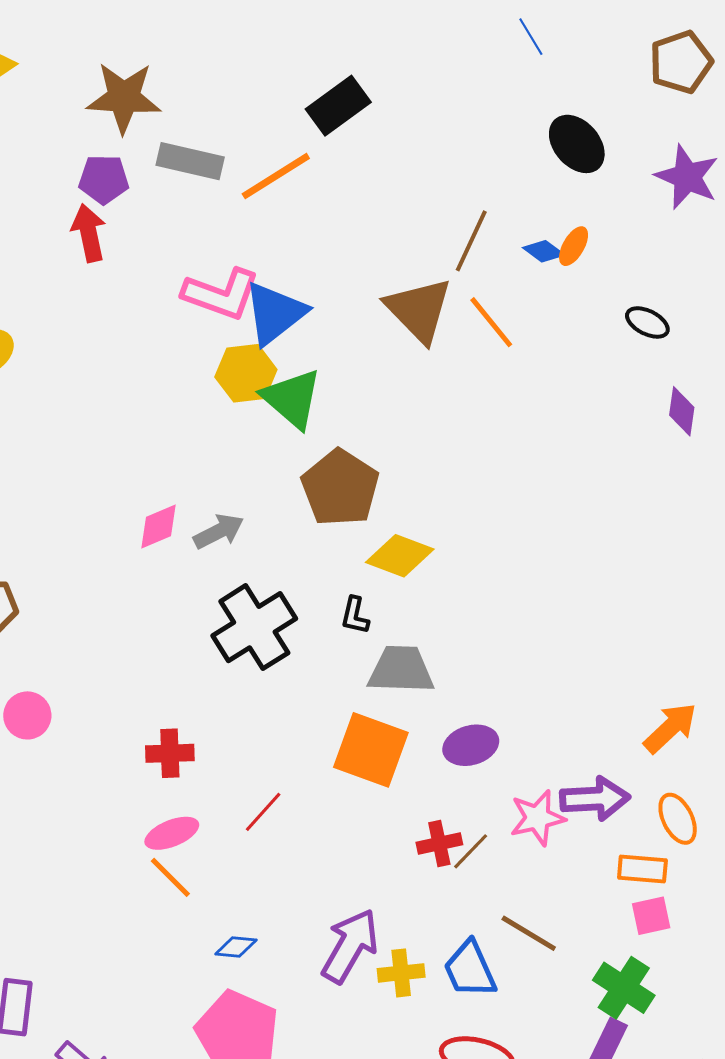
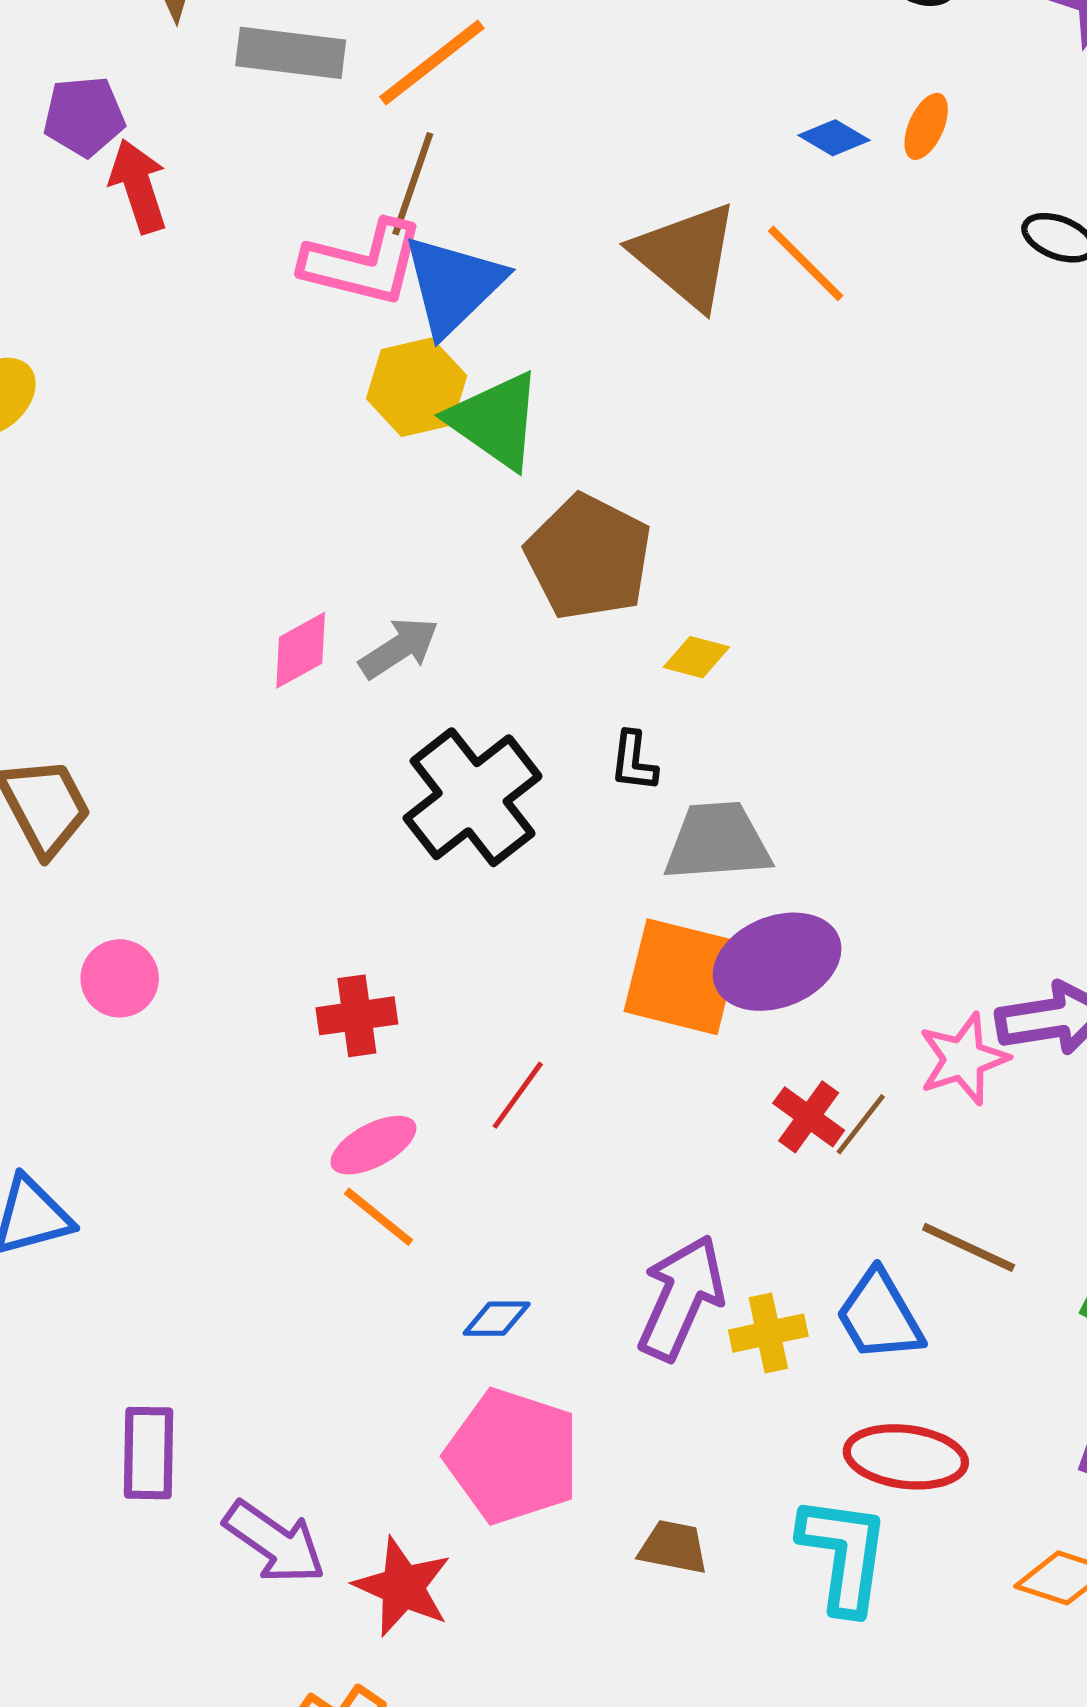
purple pentagon: (104, 179) -> (84, 116), moved
brown line: (471, 241) -> (413, 184), moved
blue diamond: (544, 251) -> (834, 138), moved
yellow diamond: (400, 556) -> (696, 657), size x0.6
purple ellipse: (471, 745) -> (777, 962), moved, size x1.4
red cross: (439, 843) -> (809, 1117), turned -36

